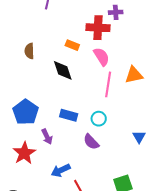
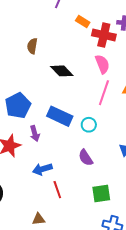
orange rectangle: (72, 45) -> (83, 22), moved
black diamond: (63, 70) -> (62, 71), turned -35
blue rectangle: (69, 115) -> (60, 116), size x1.4
purple semicircle: (91, 142) -> (86, 158), moved

